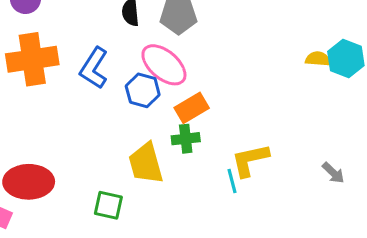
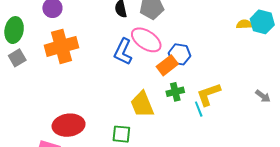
blue L-shape: (94, 68) -> (123, 52), moved
blue hexagon: (143, 90) -> (179, 54), moved
green cross: (186, 139) -> (175, 92), moved

